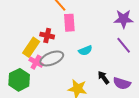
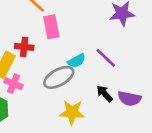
purple line: (124, 45) -> (106, 58), moved
gray ellipse: (52, 58) -> (59, 77), moved

